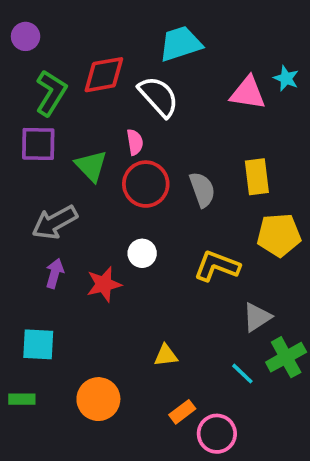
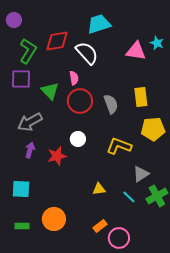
yellow triangle: (166, 355) -> (99, 189), moved
cyan line: (242, 374) -> (129, 197), moved
green rectangle: (22, 399) -> (22, 226), moved

